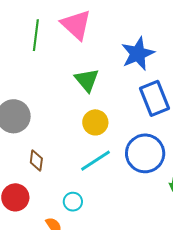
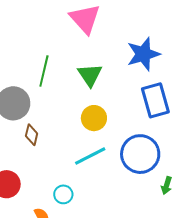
green line: (36, 35) -> (44, 71), moved
brown diamond: (36, 161) -> (32, 135), moved

